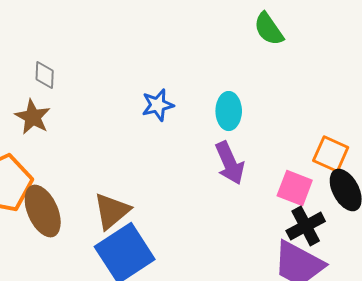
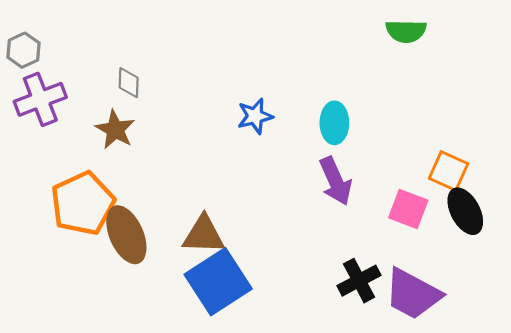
green semicircle: (269, 29) -> (406, 31), moved, turned -54
brown triangle: (112, 211) -> (204, 235), turned 42
black cross: (306, 226) -> (359, 281), moved

